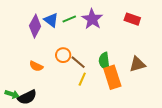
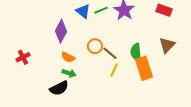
purple diamond: (35, 26) -> (61, 31), moved
brown triangle: (137, 64) -> (167, 45), moved, turned -30
green arrow: (12, 94) -> (69, 73), moved

